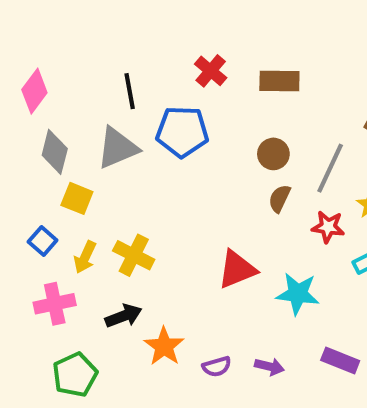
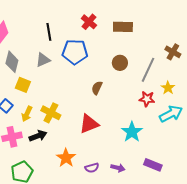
gray triangle: (117, 148) -> (43, 60), size x0.7
brown semicircle: (279, 198) -> (97, 88), moved
red triangle: (237, 269) -> (89, 124), moved
cyan star: (298, 294) -> (132, 132), turned 30
black arrow: (124, 316) -> (38, 136), moved

